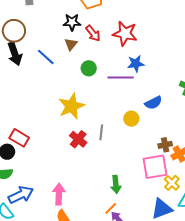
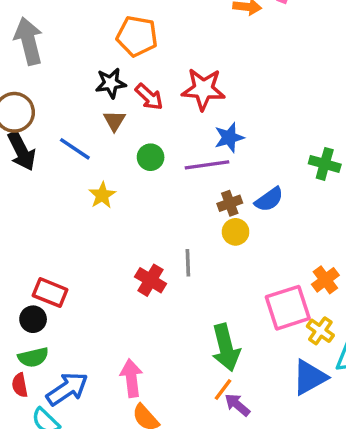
yellow star: (71, 106) -> (102, 195), moved, size x0.6
brown cross: (165, 145) -> (230, 203), moved
green arrow: (116, 184) -> (226, 348), size x1.5

